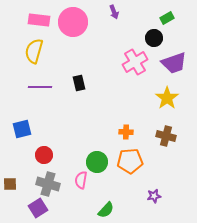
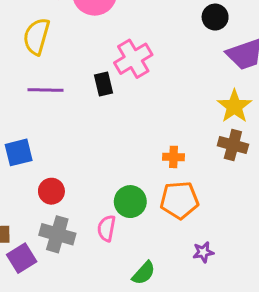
pink cross: (135, 62) -> (133, 59), moved
brown cross: (166, 136) -> (233, 145), moved
purple star: (154, 196) -> (203, 252), moved
purple square: (38, 208) -> (22, 258), moved

